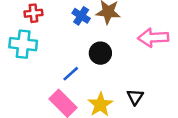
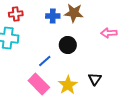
blue cross: (81, 16) -> (53, 16), turned -32
pink arrow: (153, 38) -> (109, 33), size x0.7

